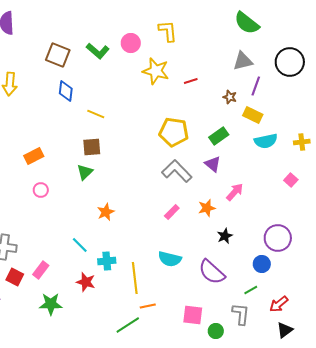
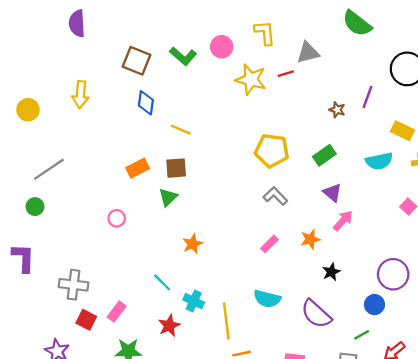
gray triangle: (243, 61) -> (308, 53), moved
red line: (191, 81) -> (286, 74), moved
yellow rectangle: (253, 115) -> (402, 131), moved
orange rectangle: (34, 156) -> (138, 168), moved
purple triangle: (213, 164) -> (332, 193), moved
gray L-shape: (177, 171) -> (275, 196), size x0.7
cyan cross: (107, 261) -> (194, 301), turned 30
red star: (86, 282) -> (169, 326), turned 30

